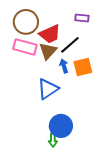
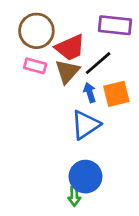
purple rectangle: (82, 18) -> (115, 25), size x1.6
pink rectangle: (25, 47) -> (35, 66), size x0.7
blue triangle: (48, 89) -> (85, 125), moved

